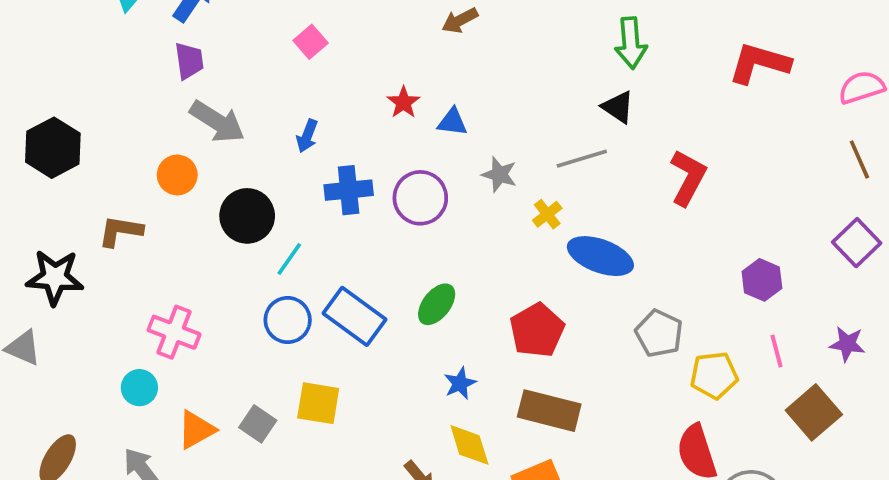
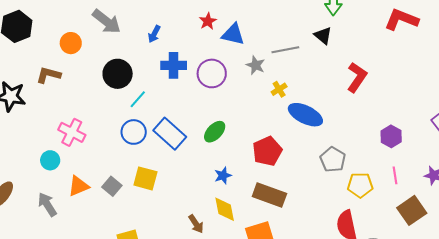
blue triangle: (452, 122) -> (233, 34), size x1.4
gray line: (582, 159) -> (285, 50), moved
orange circle: (177, 175) -> (71, 43), moved

